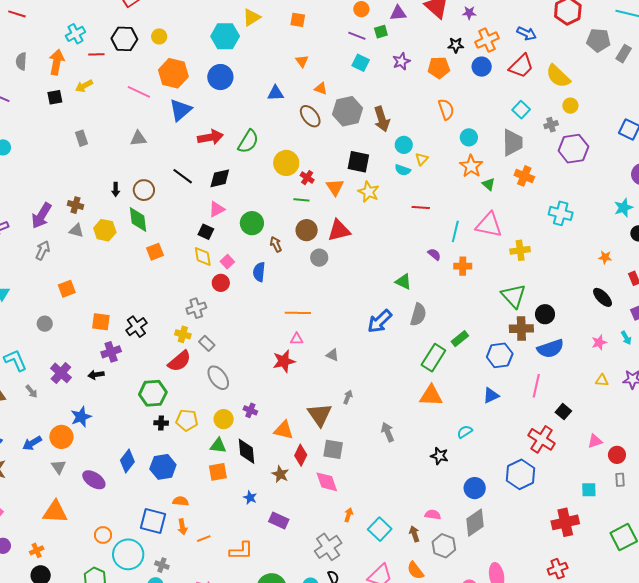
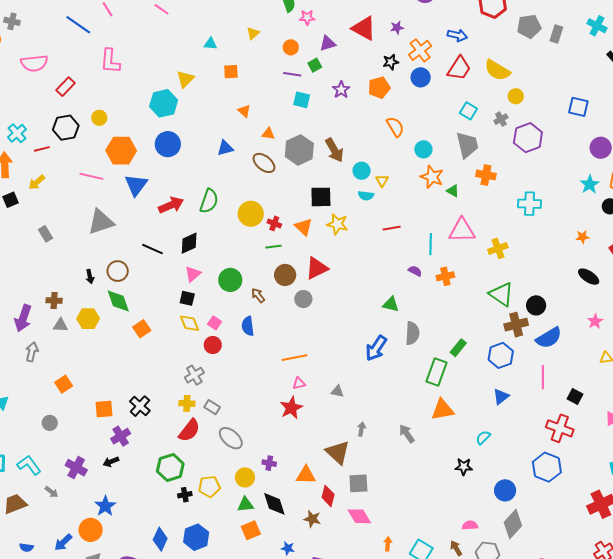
gray triangle: (138, 138) -> (101, 222), size x1.6
gray arrow: (388, 432) -> (407, 434), moved

